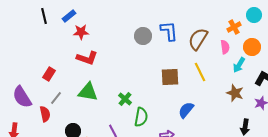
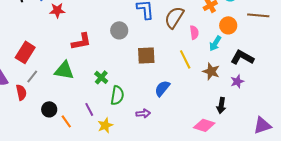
gray circle: (143, 36) -> (119, 30), moved
pink semicircle: (225, 47) -> (194, 32), moved
red L-shape: (87, 58) -> (81, 41), moved, turned -30
yellow line: (200, 72) -> (185, 59), moved
red rectangle: (49, 74) -> (25, 52), size x1.5

